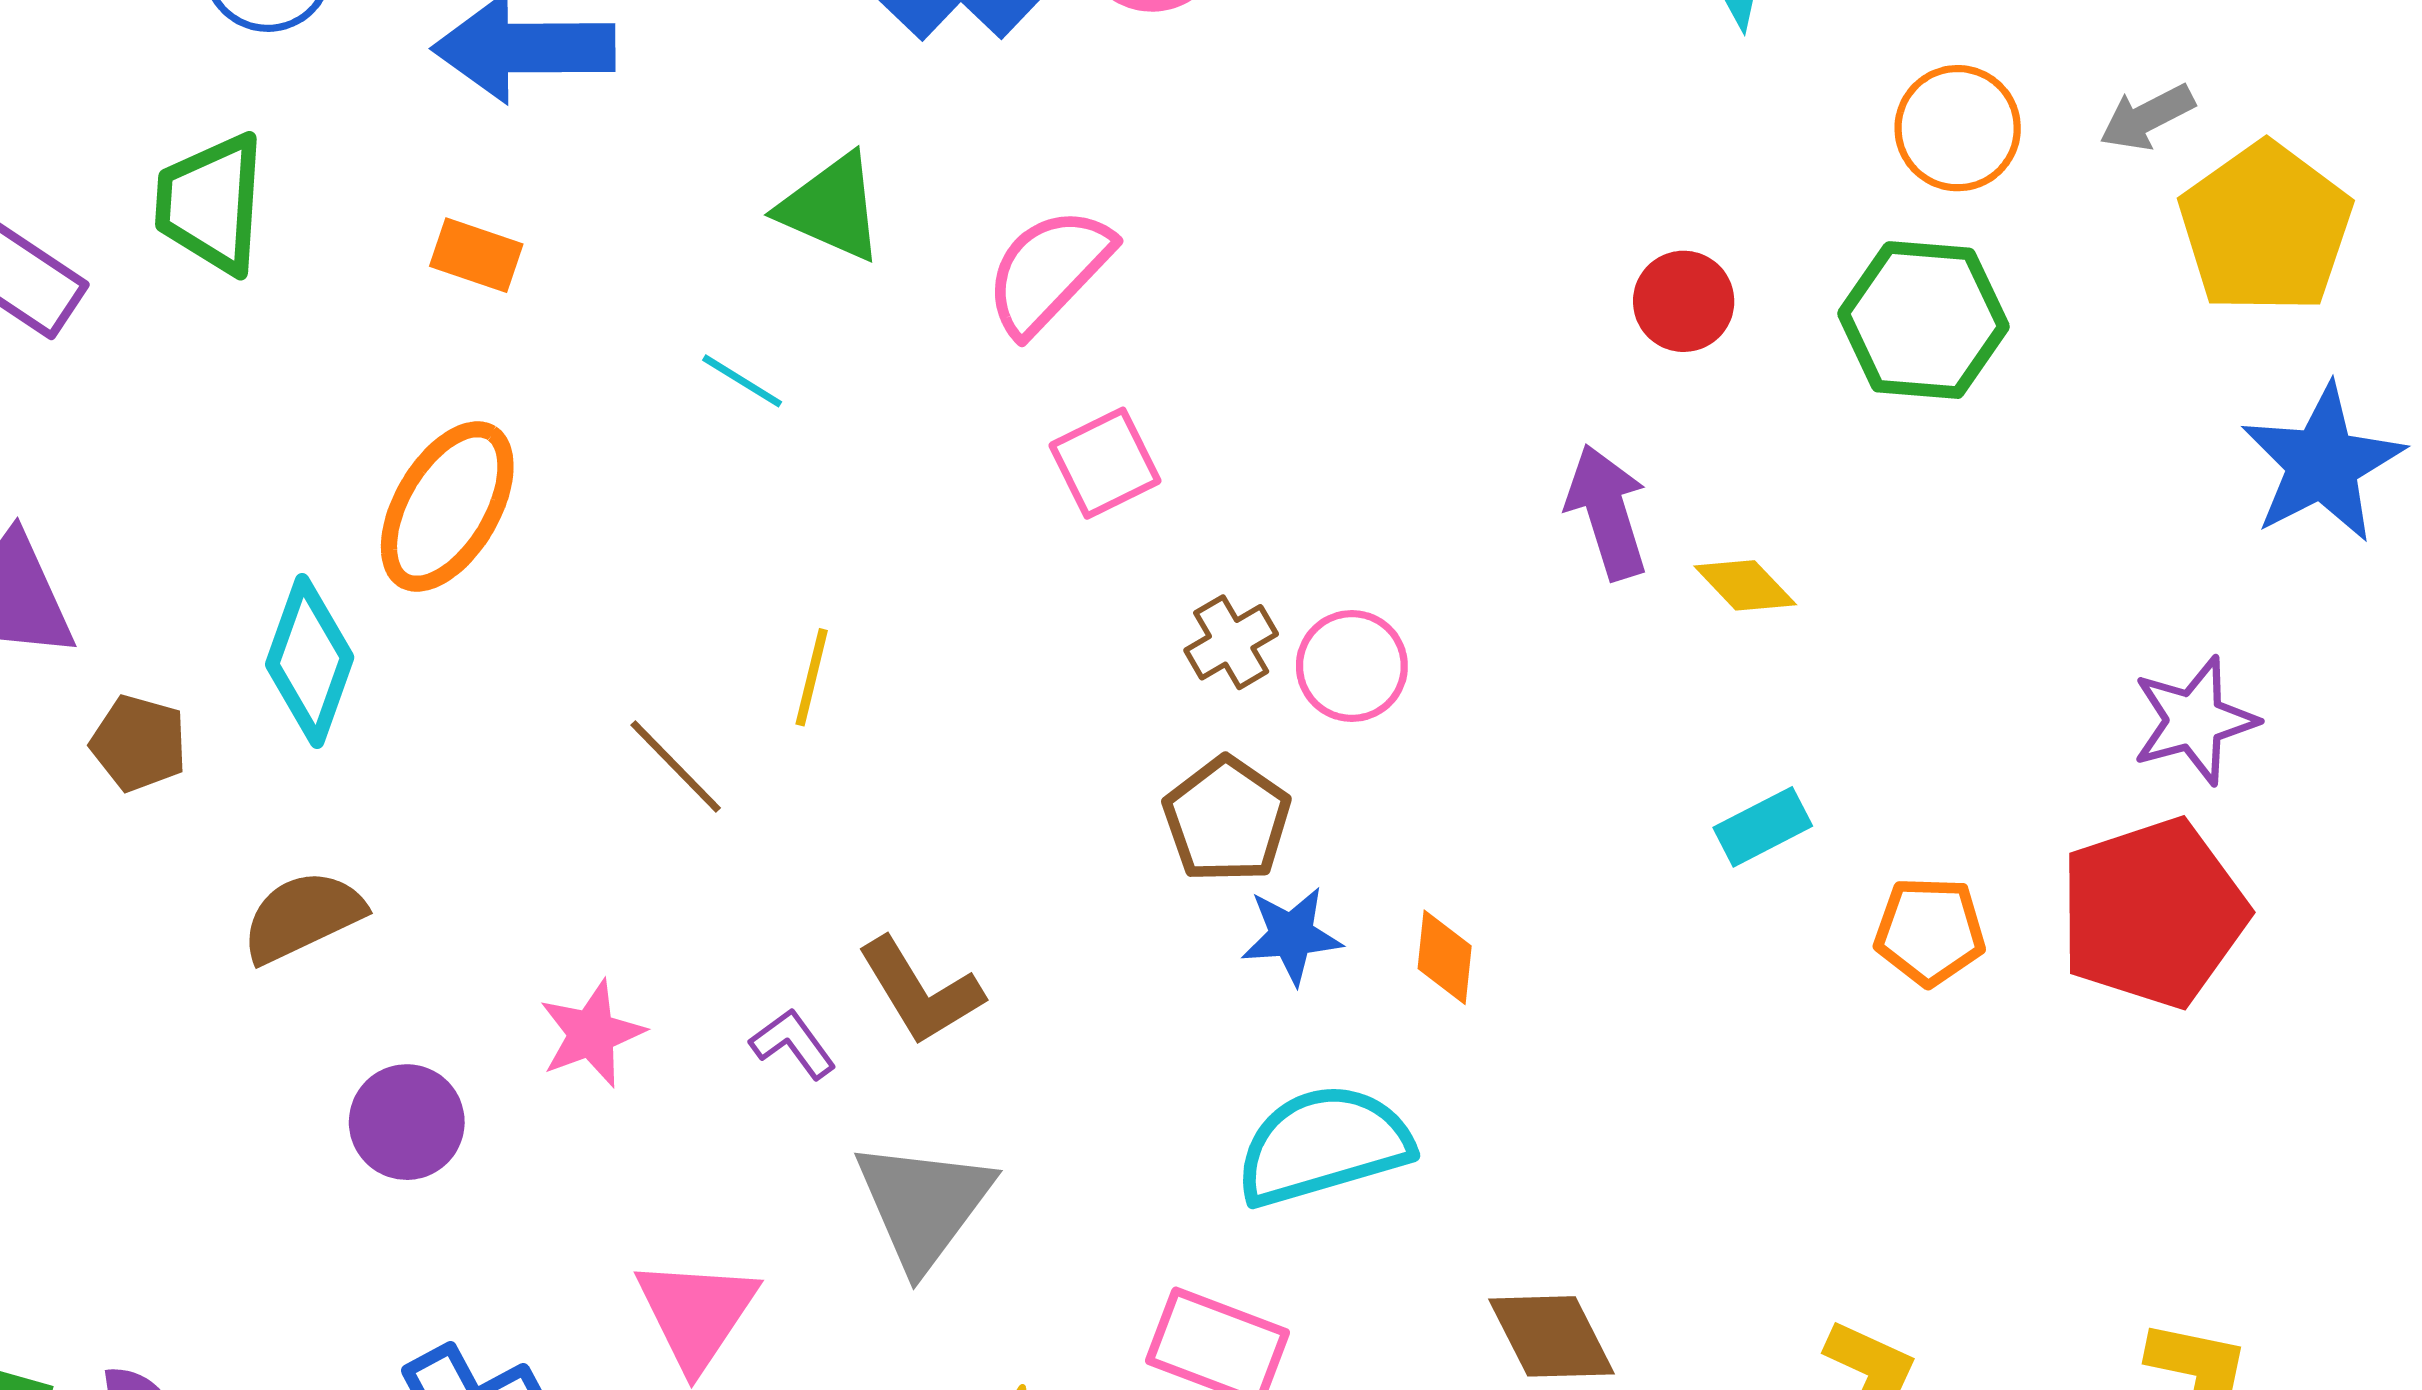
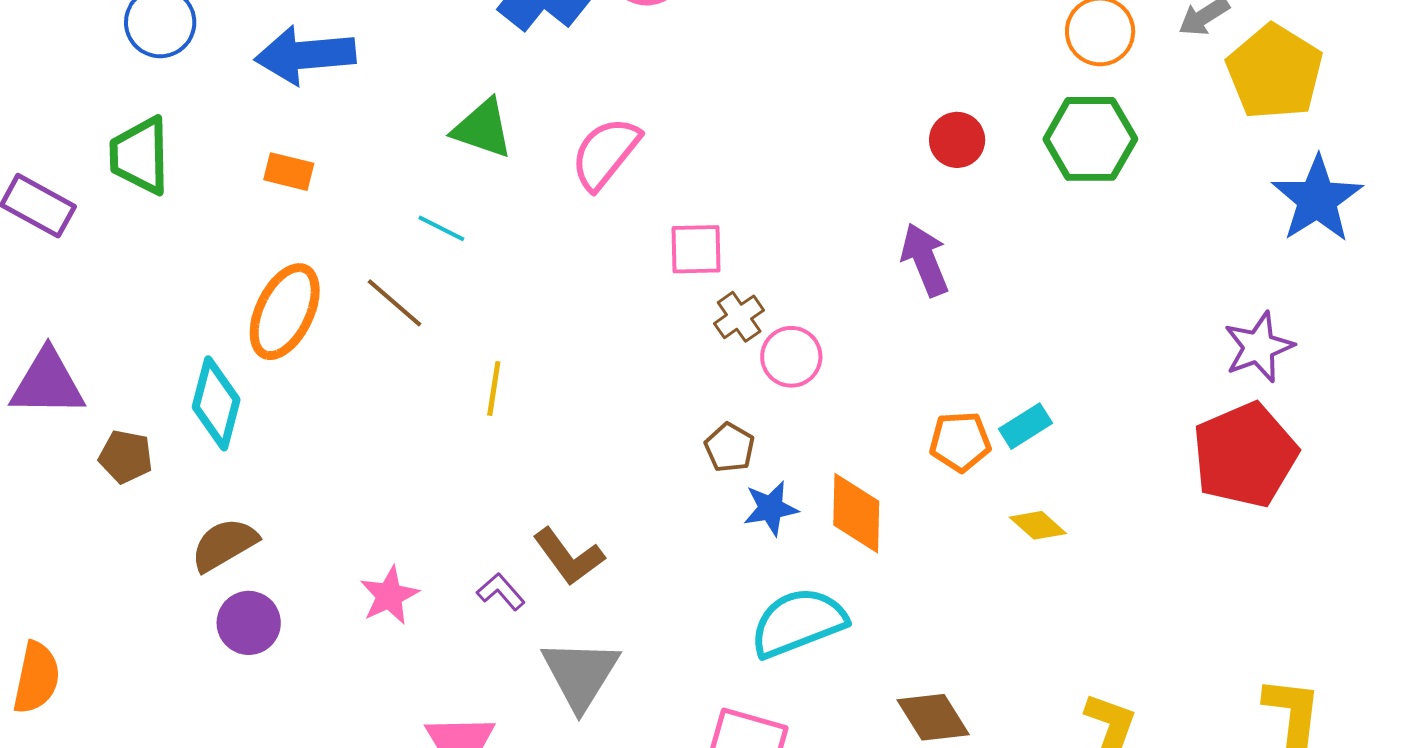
pink square: (1105, 463) -> (696, 249), moved, turned 30
yellow diamond: (1745, 585) -> (1038, 525), moved
brown cross: (1231, 642) -> (739, 317), moved
brown line: (676, 766) -> (395, 303), moved
brown pentagon: (1227, 820) -> (730, 448), size x0.7
orange pentagon: (1930, 931) -> (960, 442), moved
orange diamond: (1445, 957) -> (856, 513), size x1.6
purple circle: (407, 1122) -> (249, 623), moved

